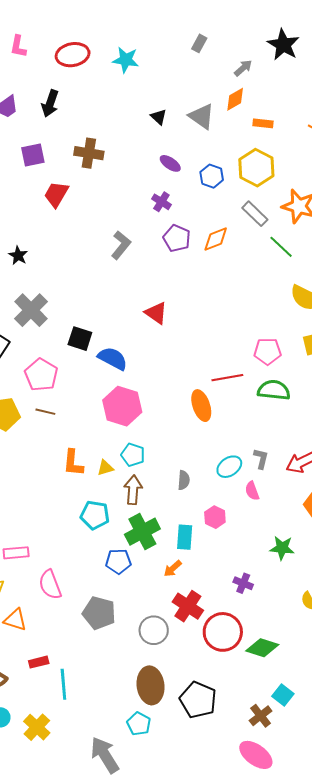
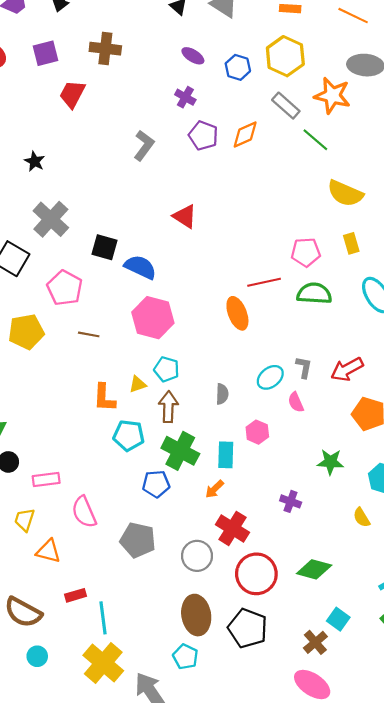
brown line: (45, 412) -> (89, 334), moved
orange L-shape: (73, 463) -> (104, 398), moved
green cross: (142, 532) -> (180, 451), turned -32
red circle: (223, 632) -> (256, 574), moved
yellow cross: (37, 727) -> (103, 663), moved, size x1.4

